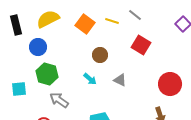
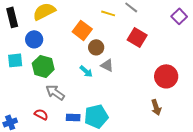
orange square: (85, 24) -> (82, 30), moved
gray triangle: (120, 80) -> (107, 65), moved
cyan square: (19, 89) -> (15, 60), moved

